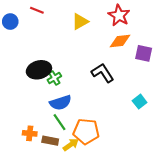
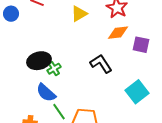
cyan square: (140, 102) -> (137, 92), size x1.6
blue semicircle: (61, 103) -> (46, 93), moved, turned 60

